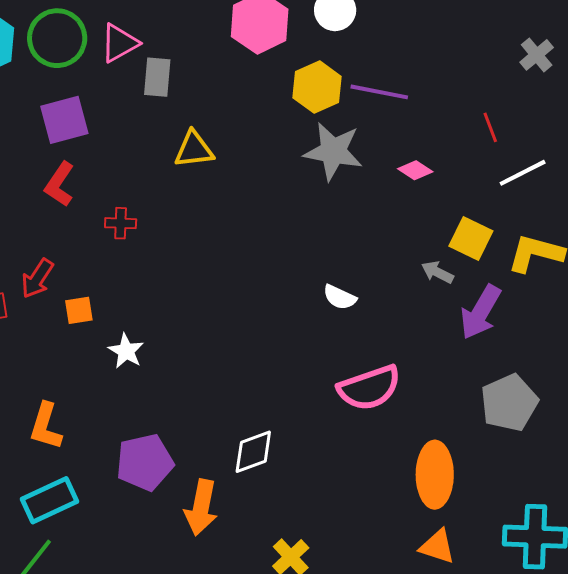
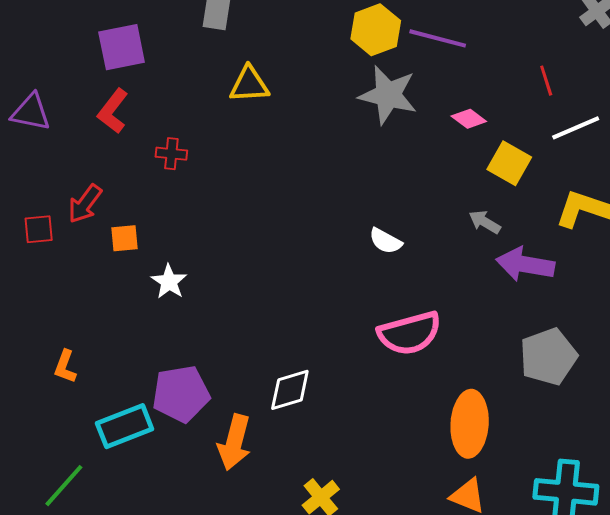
yellow square: (471, 238) -> (509, 163), moved
purple arrow: (481, 312) -> (525, 264), turned 66
orange L-shape: (46, 426) -> (65, 367), moved, size x0.7
cyan rectangle: (50, 500) -> (125, 426), moved

